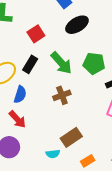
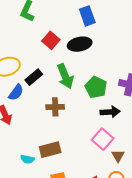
black ellipse: (77, 25) -> (80, 44), moved
red square: (36, 34) -> (51, 40), turned -36
black rectangle: (30, 64) -> (34, 77), moved

